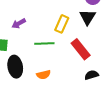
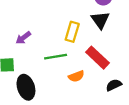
orange semicircle: (43, 75) -> (76, 76), moved

